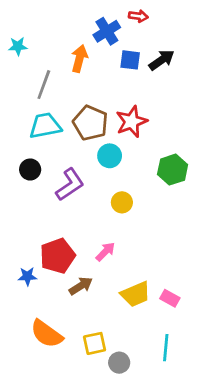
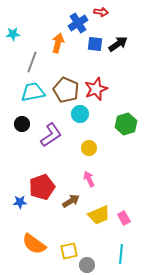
pink arrow: (105, 252) -> (89, 179), moved, turned -70
brown arrow: (81, 286) -> (71, 201), moved
pink rectangle: (170, 298) -> (124, 218), turned 32

